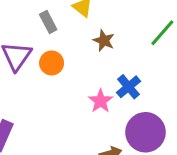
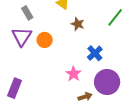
gray rectangle: (48, 22) -> (27, 13), moved
pink star: (101, 101) -> (74, 74), moved

